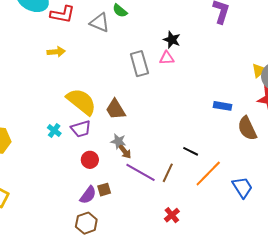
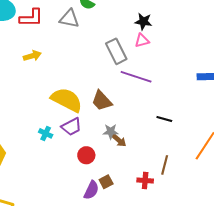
black line: (191, 151) -> (164, 119), moved
purple line: (140, 172) -> (136, 77), moved
brown line: (168, 173) -> (165, 165), moved
red cross: (172, 215) -> (145, 181), moved, turned -35

